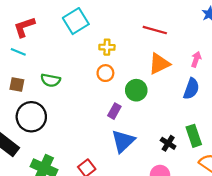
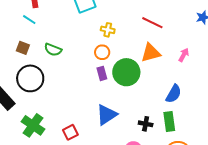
blue semicircle: (191, 89) -> (174, 94), moved
green circle: (136, 90) -> (126, 72), size x1.4
purple rectangle: (114, 111) -> (102, 73), moved, turned -56
black cross: (168, 143) -> (146, 124), turned -32

